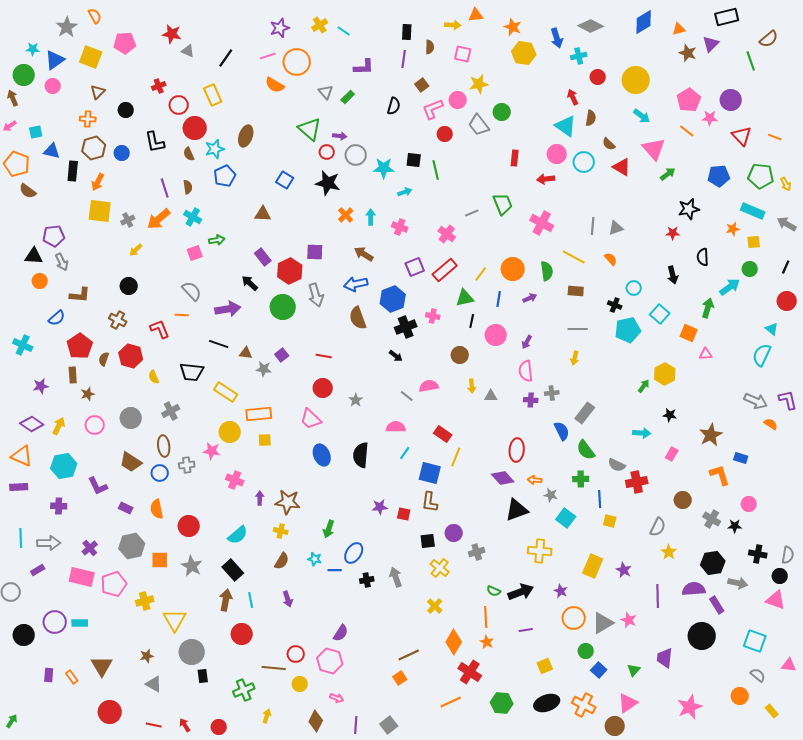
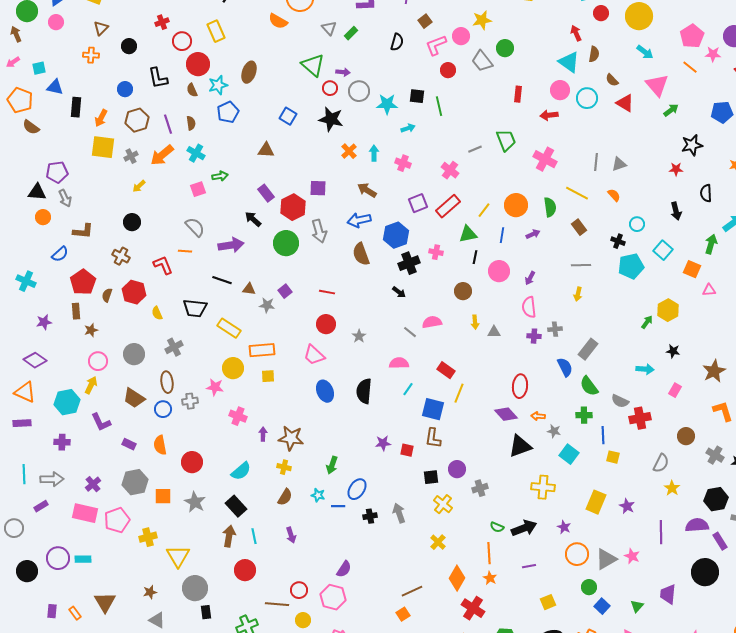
brown hexagon: (94, 148) -> (137, 120), moved
brown rectangle: (576, 291) -> (579, 227), turned 49
yellow arrow: (59, 426) -> (91, 385), moved

